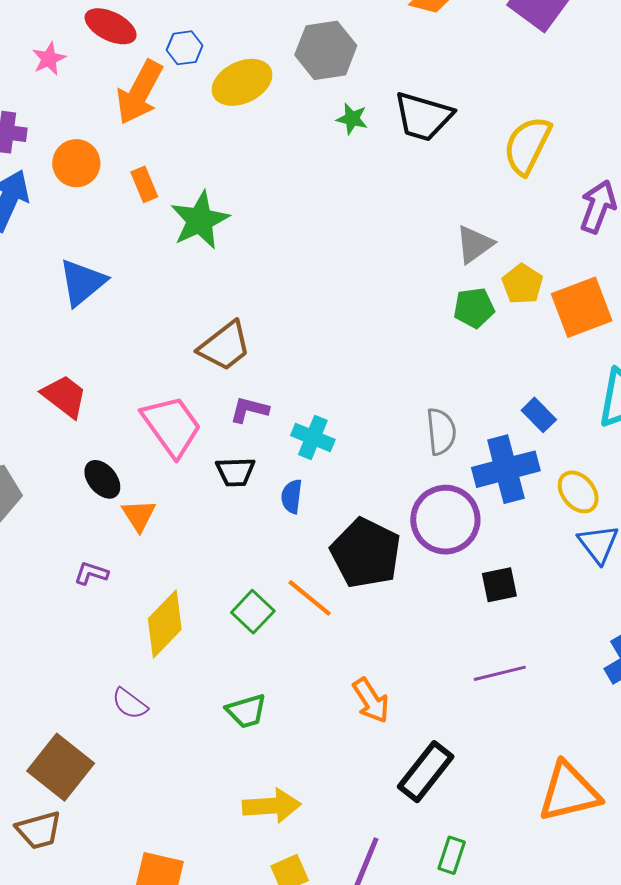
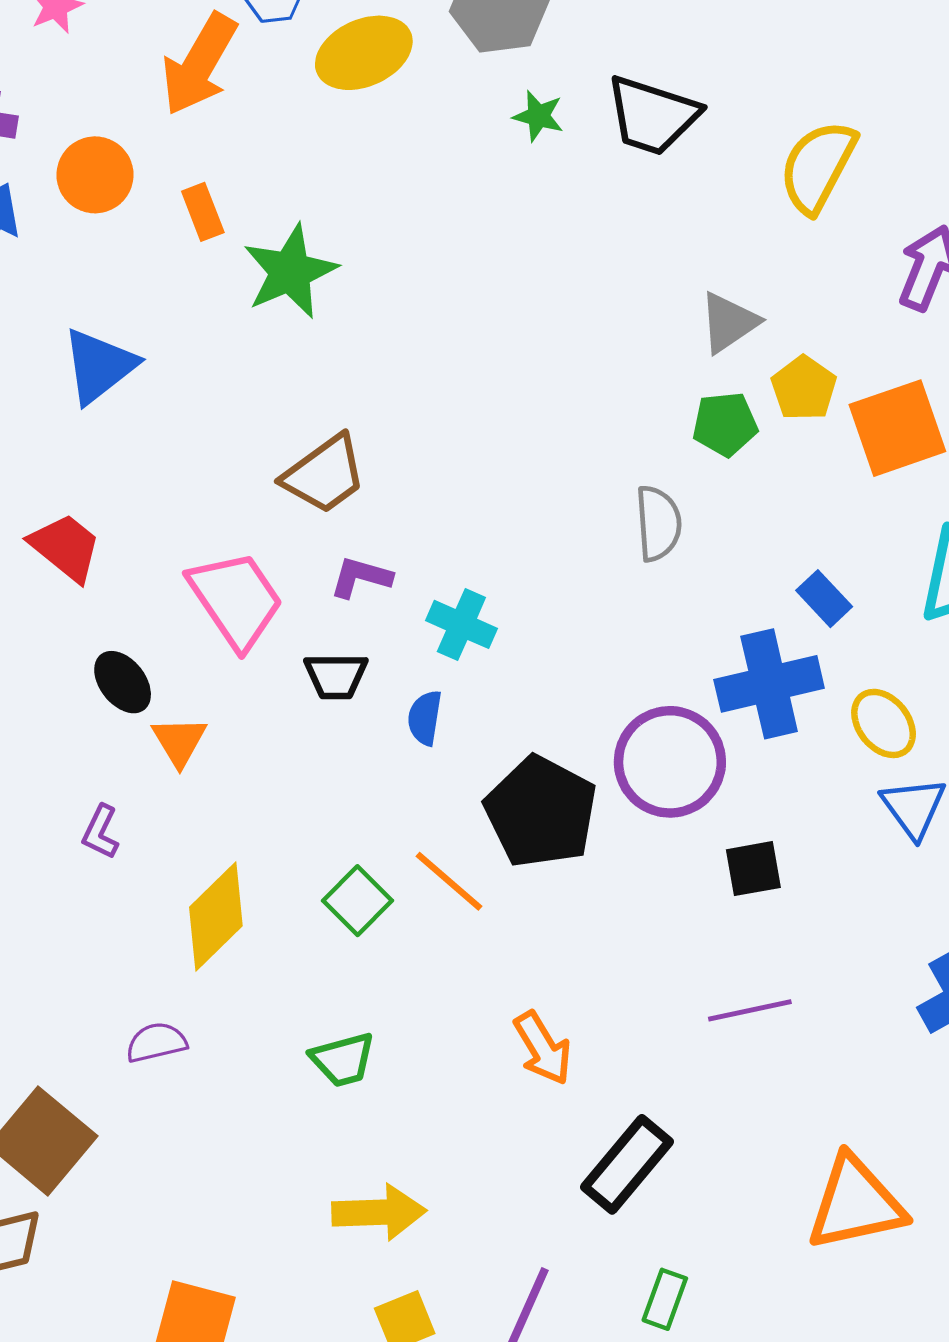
gray semicircle: (441, 431) -> (658, 523), moved
purple L-shape: (91, 573) -> (101, 832), turned -84
purple semicircle: (130, 704) -> (156, 1042), turned 129

